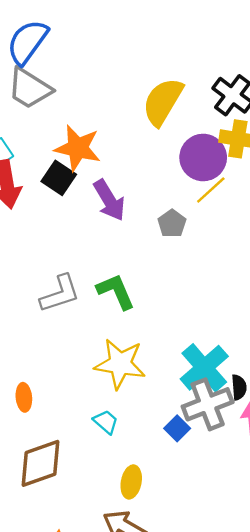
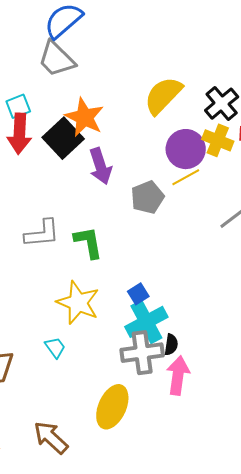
black square: (59, 178) -> (63, 138), size x1.4
gray pentagon: (172, 224) -> (147, 197), size x1.4
blue square: (177, 428) -> (138, 294), moved
yellow ellipse: (131, 482) -> (112, 407), moved, size x1.6

